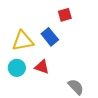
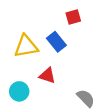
cyan circle: (17, 68) -> (19, 91), moved

